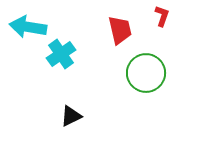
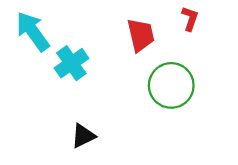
cyan arrow: (28, 27) -> (33, 31), turned 45

